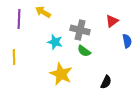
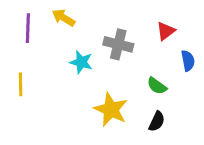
green semicircle: (84, 51) -> (157, 86), moved
yellow star: (61, 74) -> (111, 110), moved

